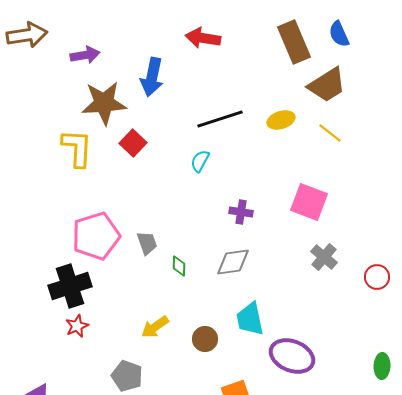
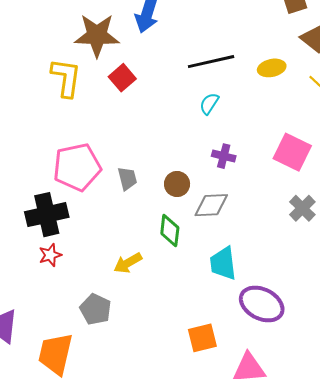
cyan semicircle: (200, 161) -> (209, 104), moved
green diamond: (179, 266) -> (170, 231), moved, size x1.5
brown circle: (205, 339) -> (177, 184), moved

